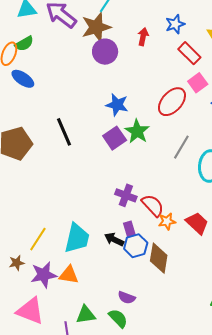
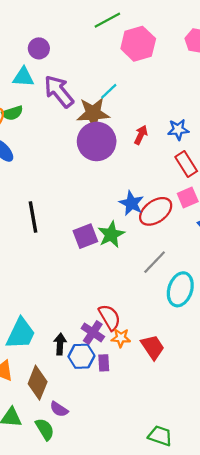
purple circle: (105, 52) -> (97, 141), size x1.4
blue star: (117, 105) -> (131, 203), moved
purple cross: (126, 195) -> (93, 332), moved
purple rectangle: (129, 229) -> (104, 363), moved
black arrow: (114, 239) -> (60, 344), turned 54
brown diamond: (159, 258) -> (38, 383), moved

